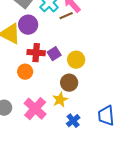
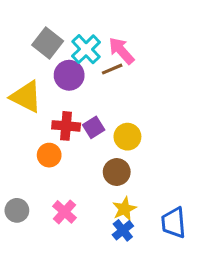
purple circle: (28, 25) -> (69, 75), moved
yellow star: (60, 100) -> (124, 209), moved
pink cross: (35, 109) -> (64, 212), size x0.7

